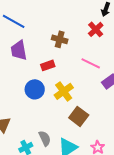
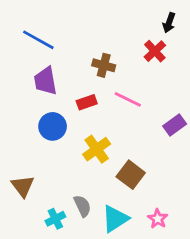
pink line: (91, 63) -> (128, 99), moved
blue circle: (35, 89) -> (53, 126), moved
yellow cross: (64, 91) -> (97, 149), moved

